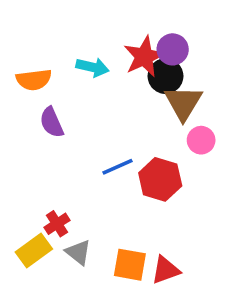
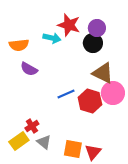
red star: (144, 57) -> (69, 25), moved, turned -30
brown triangle: (183, 103) -> (103, 73), moved, turned -35
purple semicircle: (52, 122) -> (29, 69), turned -36
pink circle: (201, 140) -> (113, 93), moved, size x1.5
red triangle: (165, 270) -> (93, 152), turned -30

